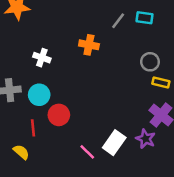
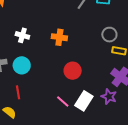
orange cross: (89, 45) -> (59, 37), moved
red circle: (59, 115) -> (73, 71), moved
pink line: (87, 152) -> (63, 101), moved

